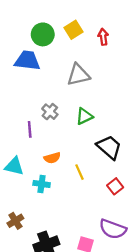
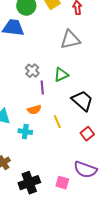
gray triangle: (78, 75) -> (70, 40), moved
purple line: (30, 129) -> (42, 88), moved

